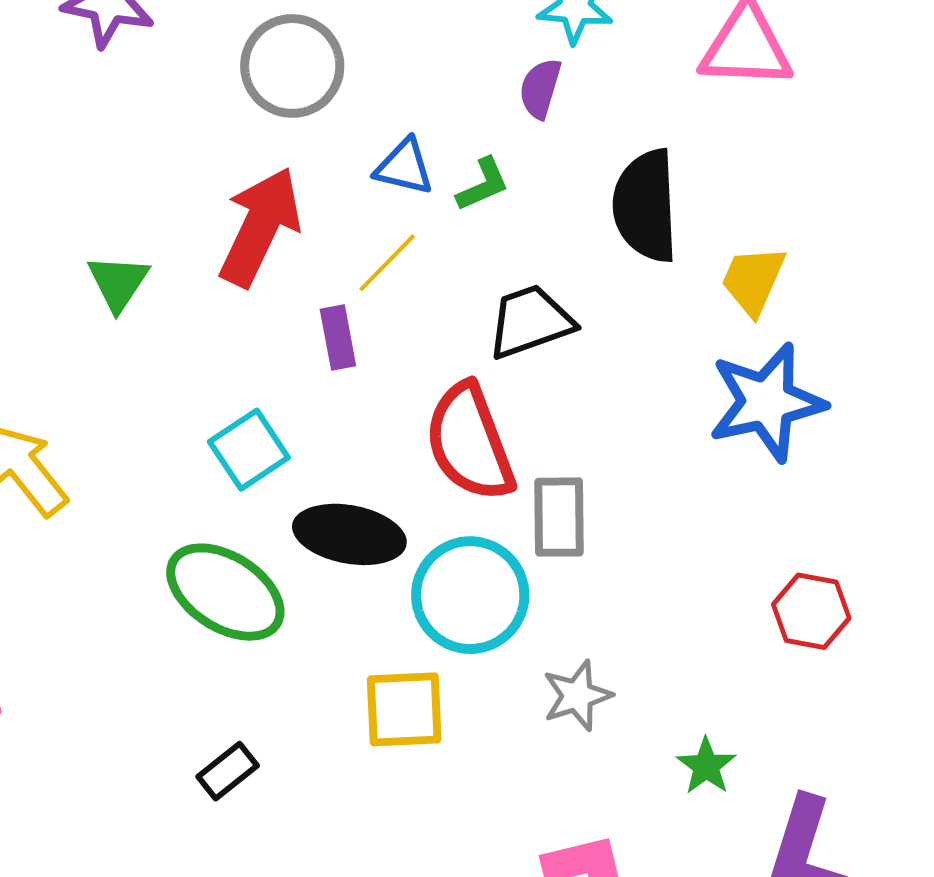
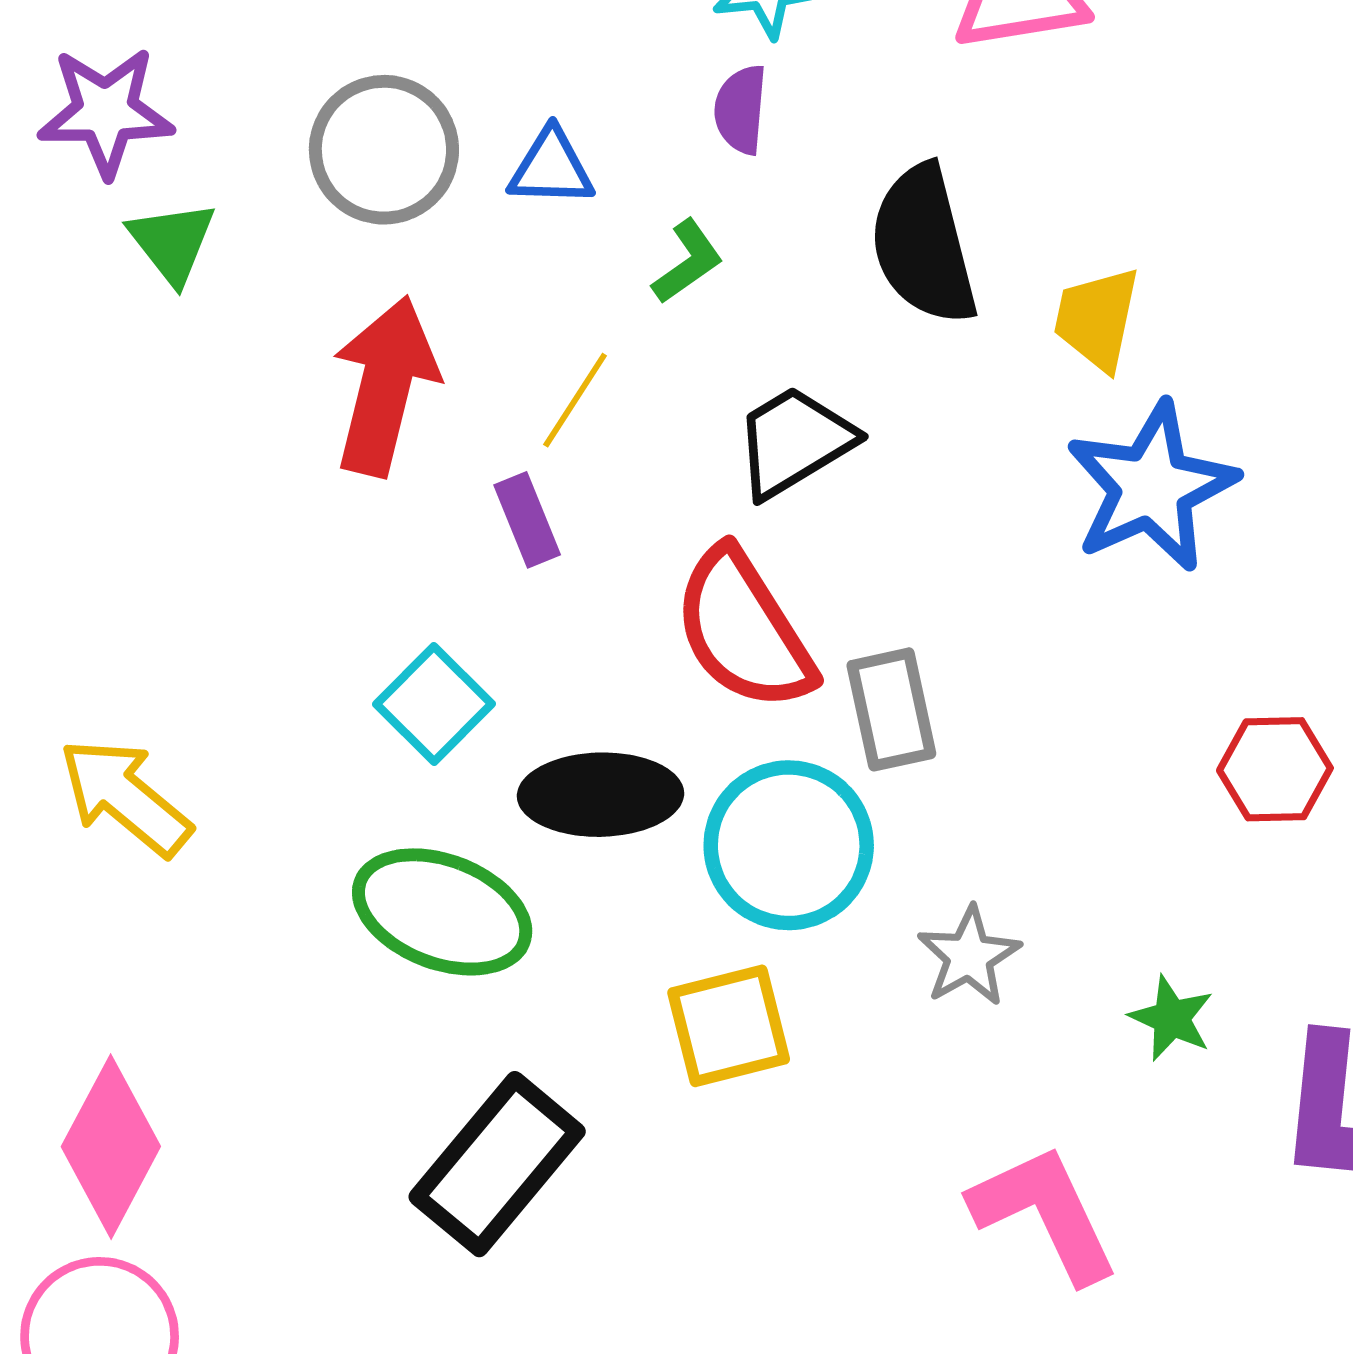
blue triangle: (404, 167) -> (551, 168), moved
green triangle: (118, 283) -> (172, 242), moved
black rectangle: (228, 771) -> (497, 1164), size x2.0

